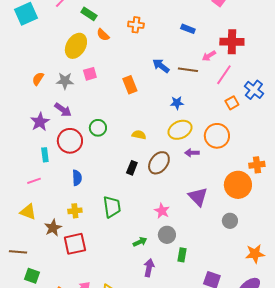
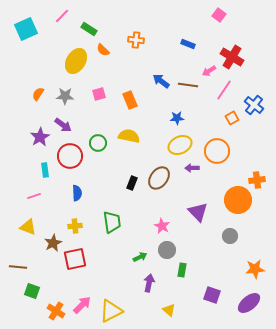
red cross: (232, 42) -> (232, 57), turned 30
pink square: (90, 74) -> (99, 94), moved
yellow semicircle: (139, 135) -> (129, 136), moved, size x1.5

